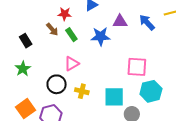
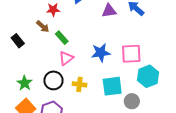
green rectangle: (71, 35) -> (62, 38), moved
blue star: (101, 36) -> (101, 53), moved
green star: (23, 69) -> (25, 83), moved

